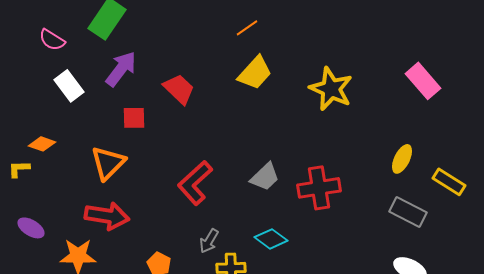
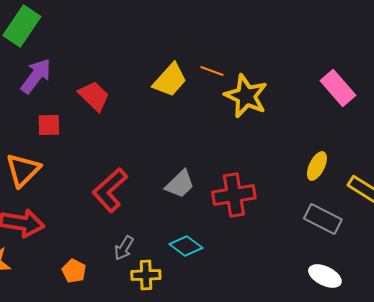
orange line: (247, 28) -> (212, 71), moved, turned 55

